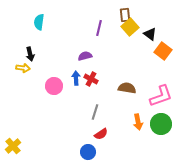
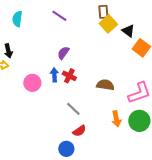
purple line: (99, 28) -> (59, 16), moved, turned -70
purple semicircle: (85, 56) -> (63, 53), turned -40
gray line: (95, 112) -> (73, 109), turned -63

